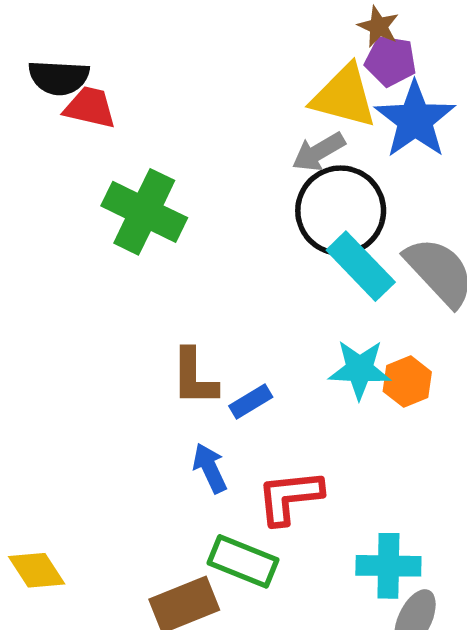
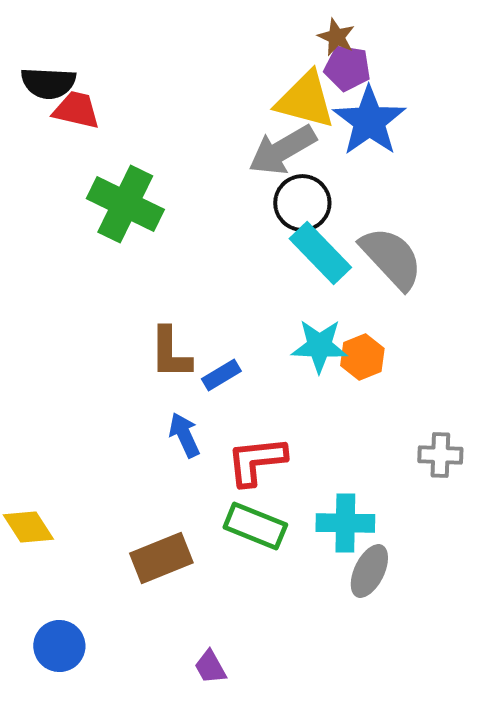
gray arrow: (318, 152) -> (282, 150), size x1.4
black circle: (341, 211) -> (302, 203), size x0.7
green rectangle: (243, 561) -> (255, 526), moved

